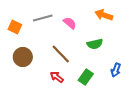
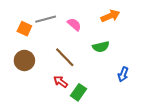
orange arrow: (104, 15) -> (110, 16), turned 138
orange square: (15, 27) -> (24, 29), moved
green rectangle: (86, 77) -> (79, 92), moved

